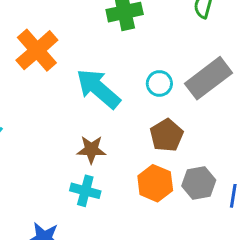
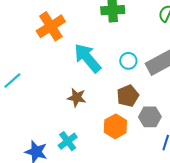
gray hexagon: (199, 183) -> (150, 117), moved
cyan cross: (85, 191) -> (68, 141), moved, turned 30

